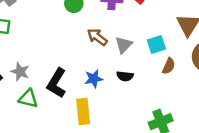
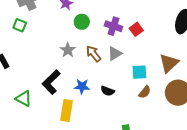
gray triangle: (124, 45) -> (115, 54), moved
gray star: (20, 72) -> (68, 50), moved
green triangle: (28, 99) -> (24, 98), moved

